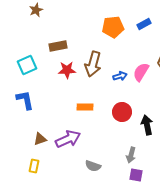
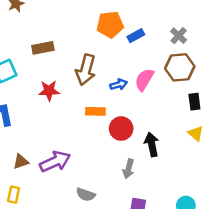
blue rectangle: (144, 24) -> (136, 36), moved
red star: (67, 70) -> (49, 91), moved
orange rectangle: (85, 107) -> (95, 111), moved
gray arrow: (131, 155) -> (128, 169), moved

